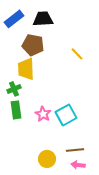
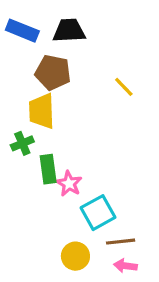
blue rectangle: (14, 19) -> (22, 31), turned 60
green rectangle: (16, 110) -> (48, 169), moved
cyan square: (66, 115) -> (98, 213), moved

